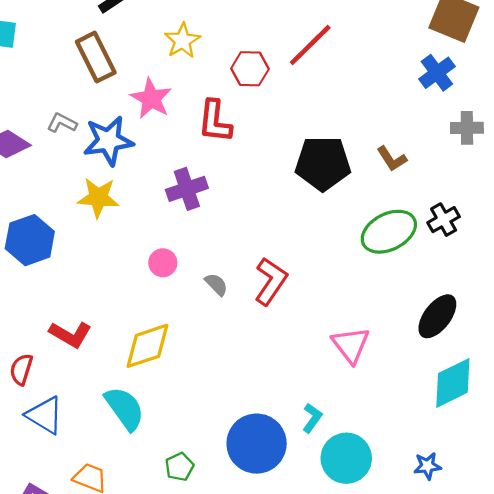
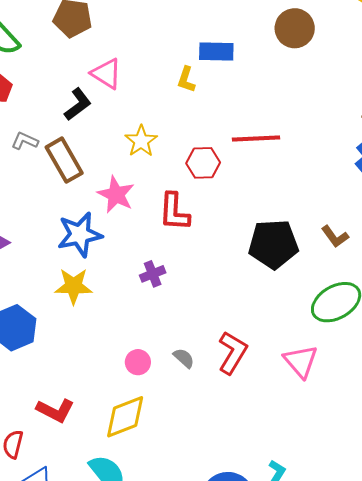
red line: (310, 45) -> (256, 138), turned 45
gray L-shape: (62, 123) -> (25, 141), moved
purple cross: (187, 189) -> (153, 274), size x0.7
pink circle: (163, 263) -> (138, 362), moved
pink triangle: (351, 345) -> (301, 361), moved

